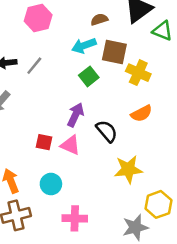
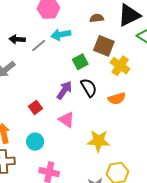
cyan arrow: (84, 46) -> (61, 35), moved
black semicircle: (107, 131) -> (89, 88), moved
red square: (44, 142) -> (36, 107), turned 32
pink triangle: (70, 145) -> (66, 120), moved

